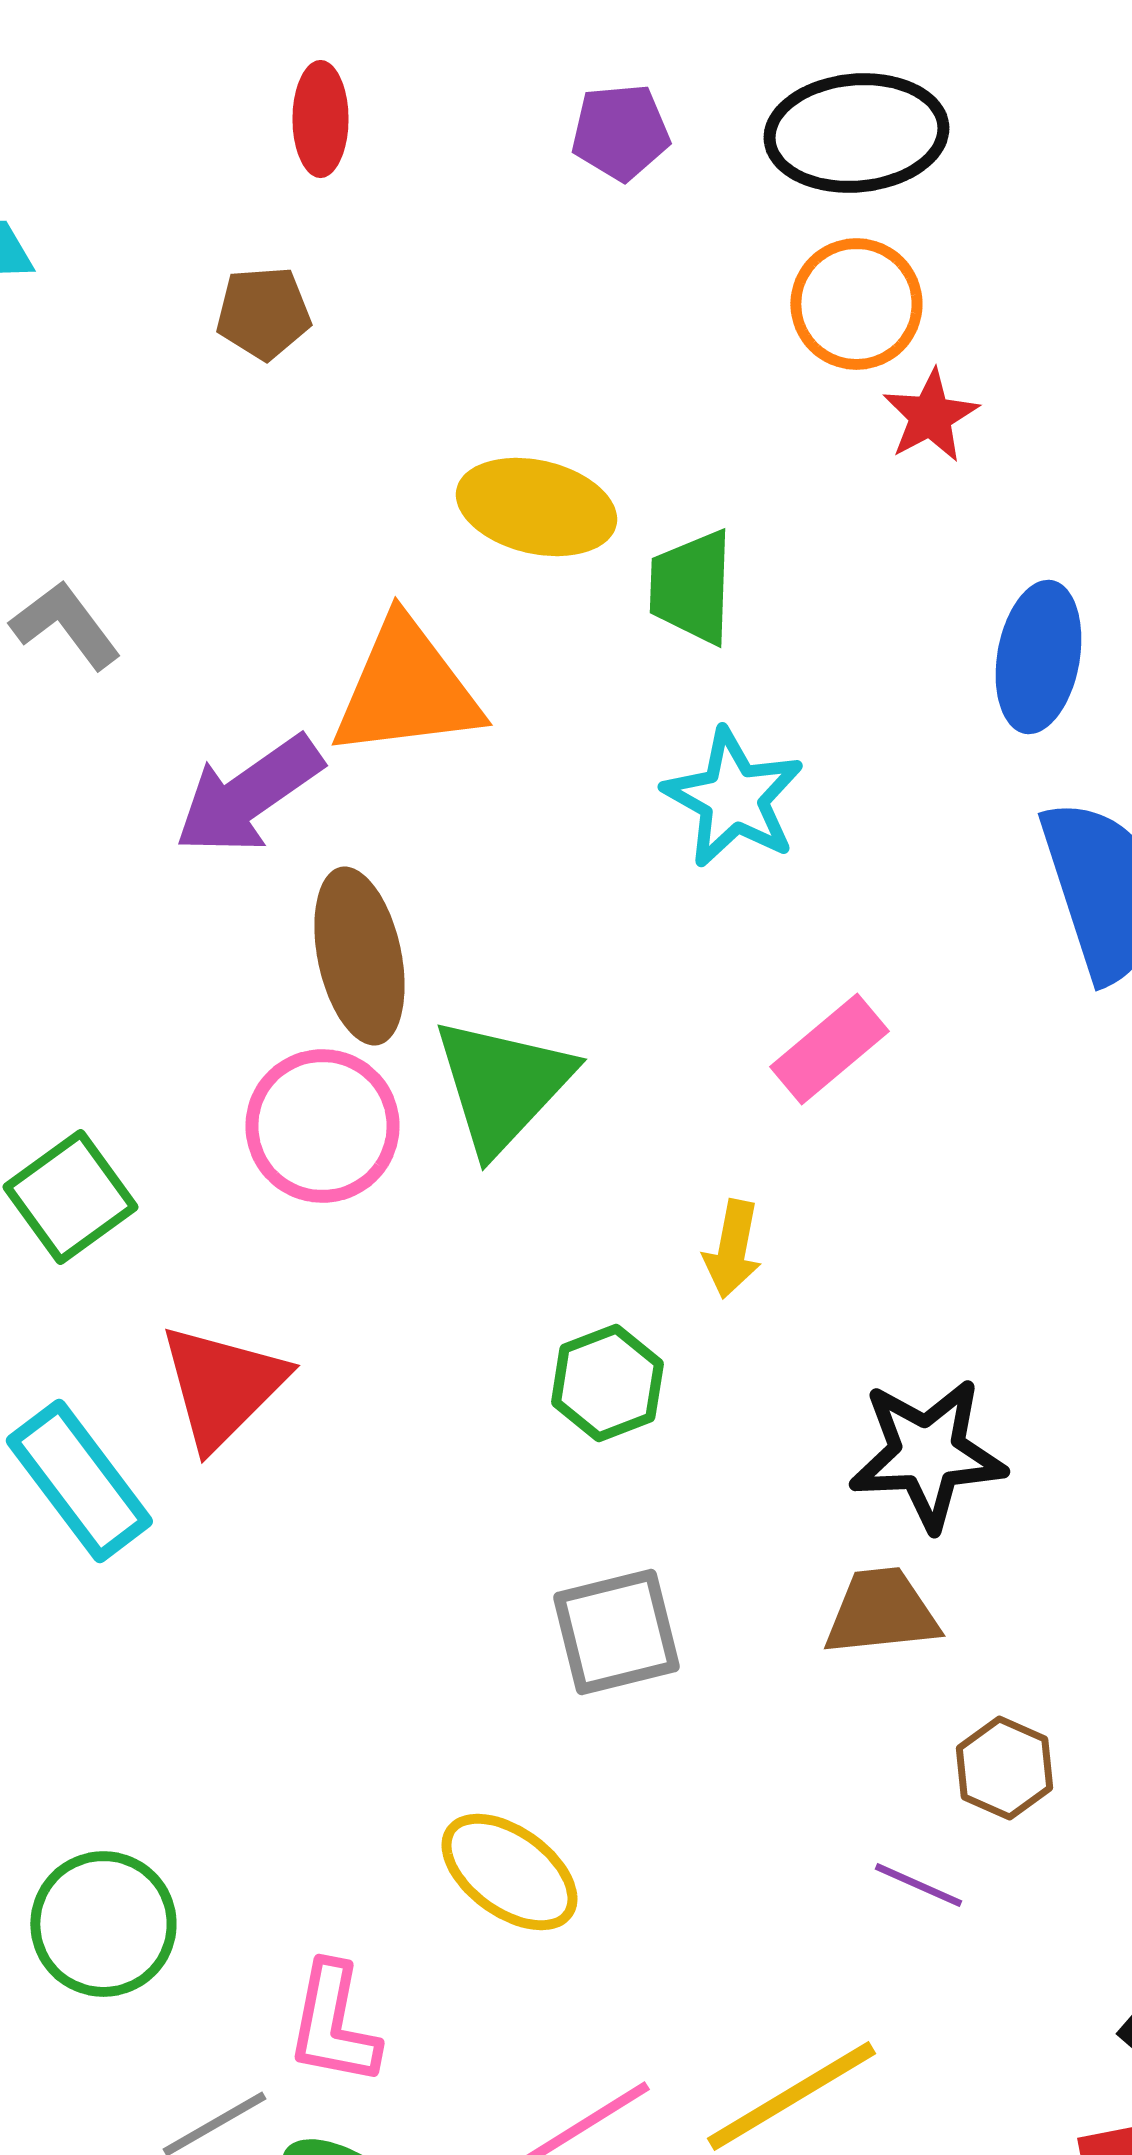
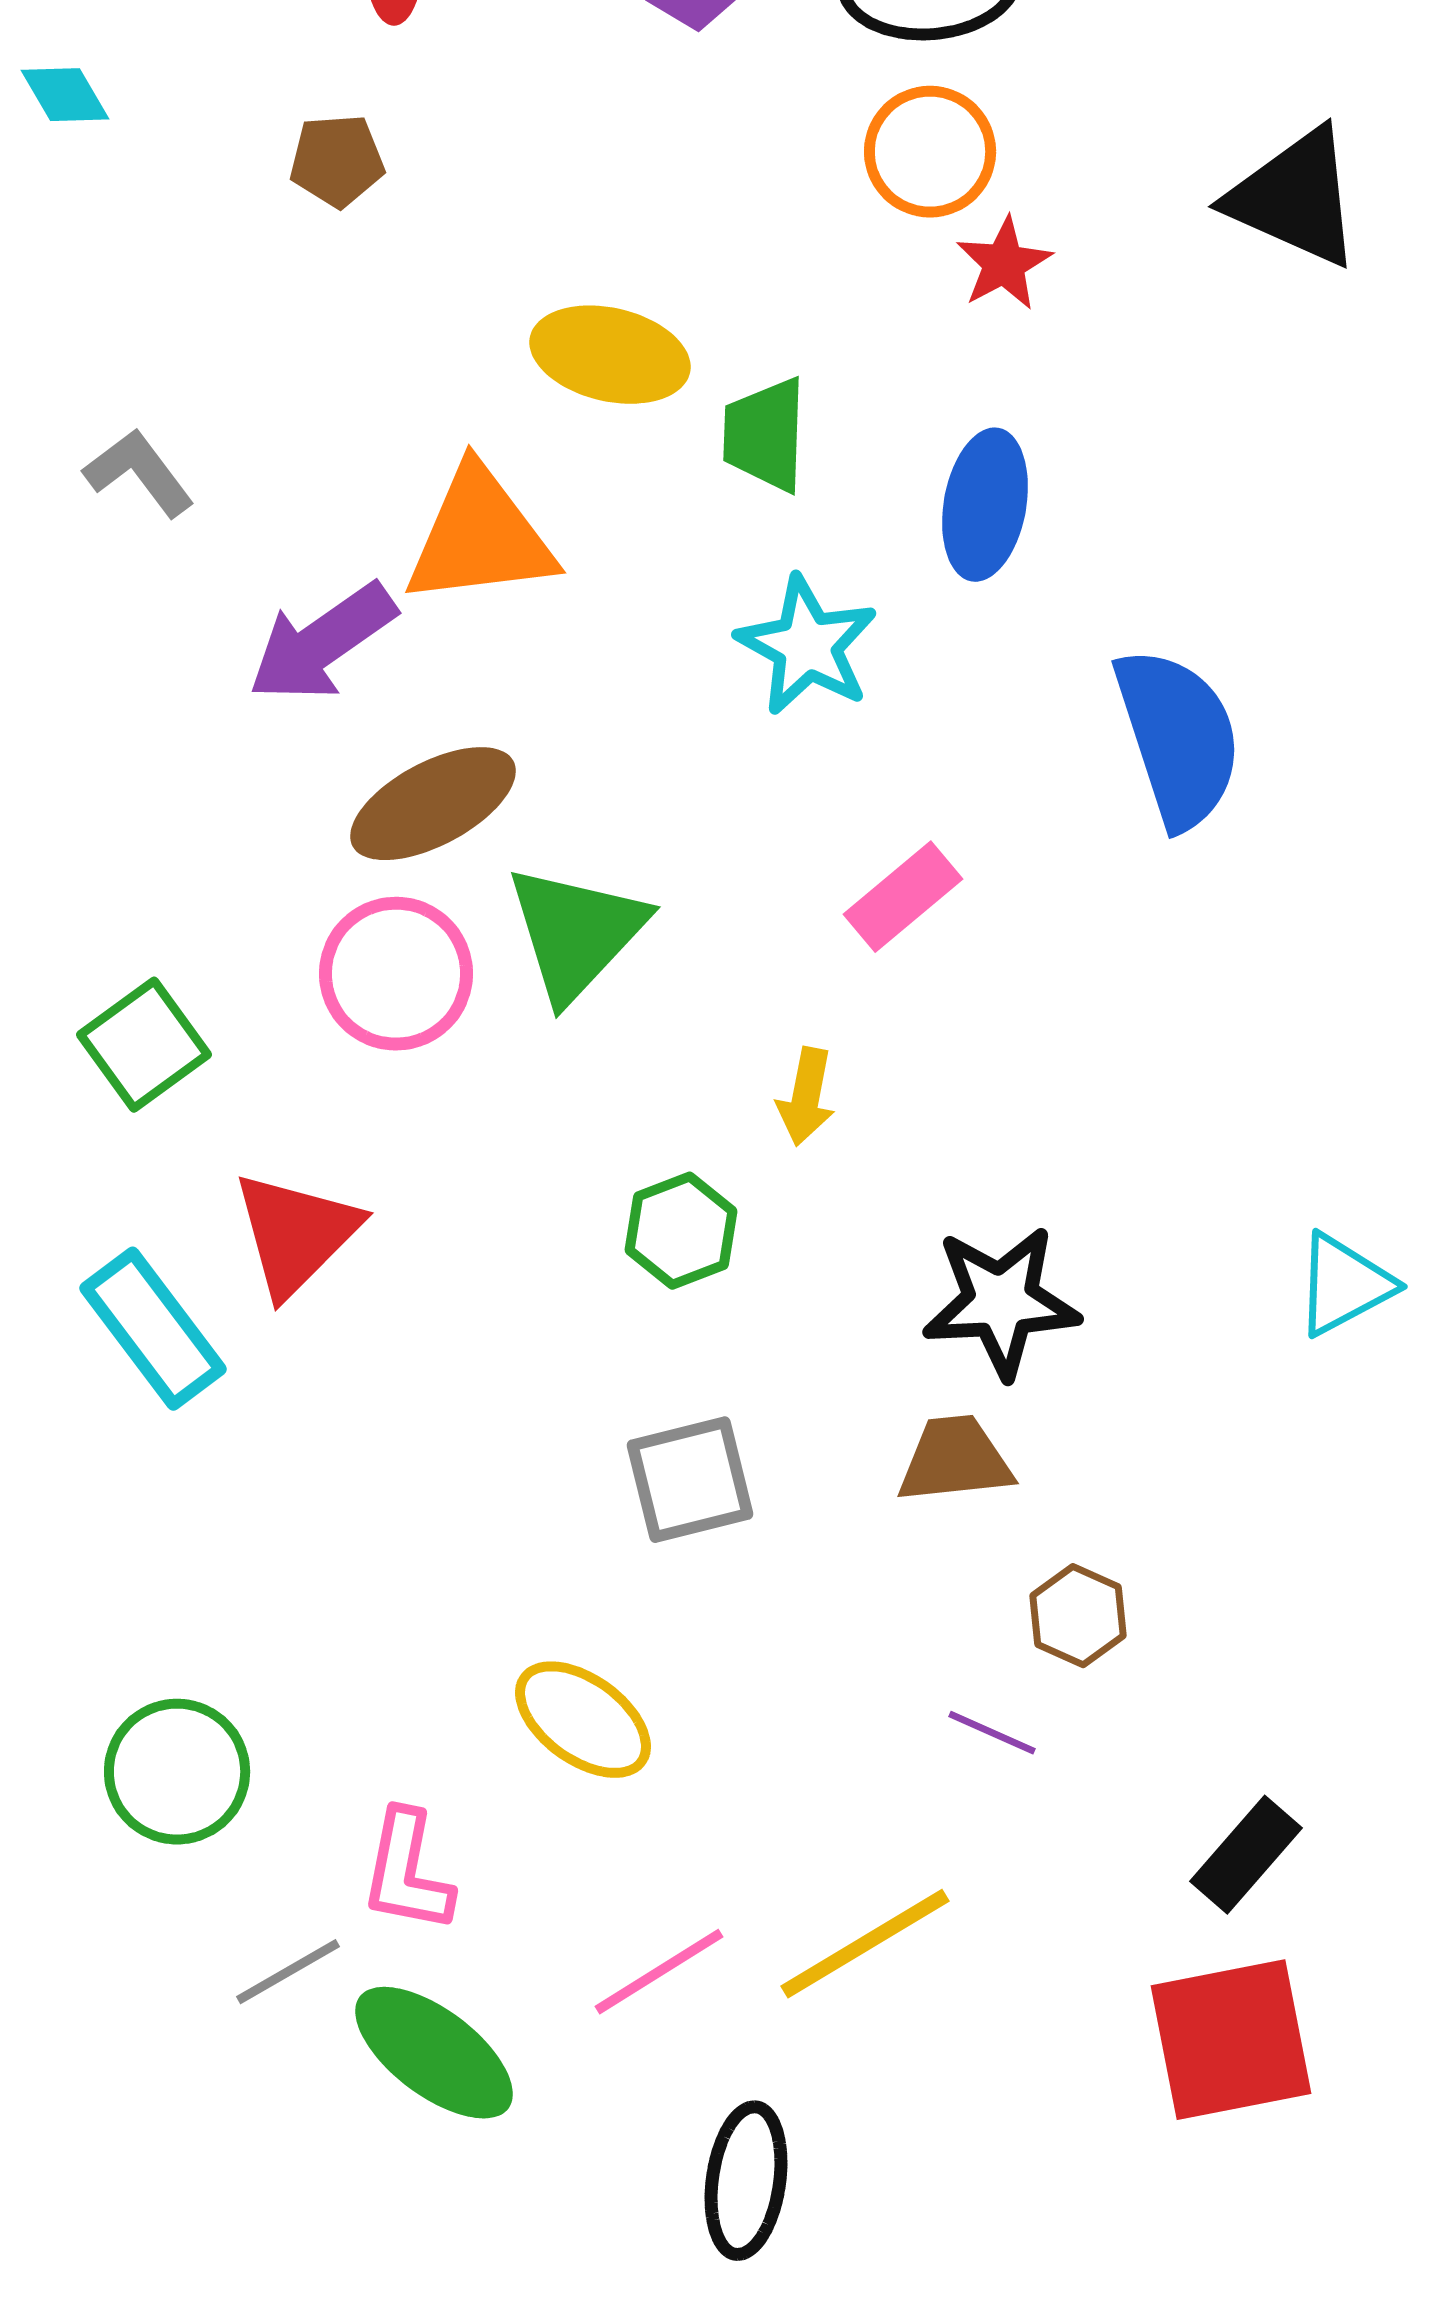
blue ellipse: (1038, 657) -> (985, 505), moved
brown ellipse: (359, 956) -> (433, 804), turned 74

